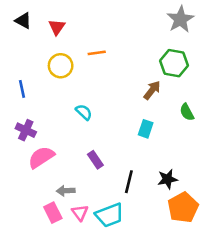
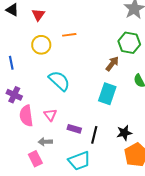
cyan semicircle: (84, 112) -> (59, 81), size x1.6
cyan rectangle: (146, 129) -> (107, 94), size x1.5
pink semicircle: (41, 157) -> (26, 116), turned -65
purple rectangle: (95, 160) -> (74, 129), moved, turned -40
pink triangle: (80, 213) -> (50, 115), moved

